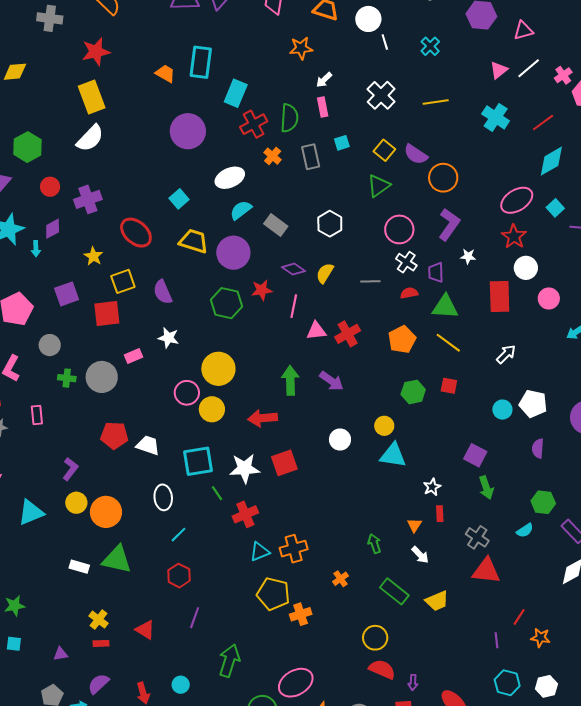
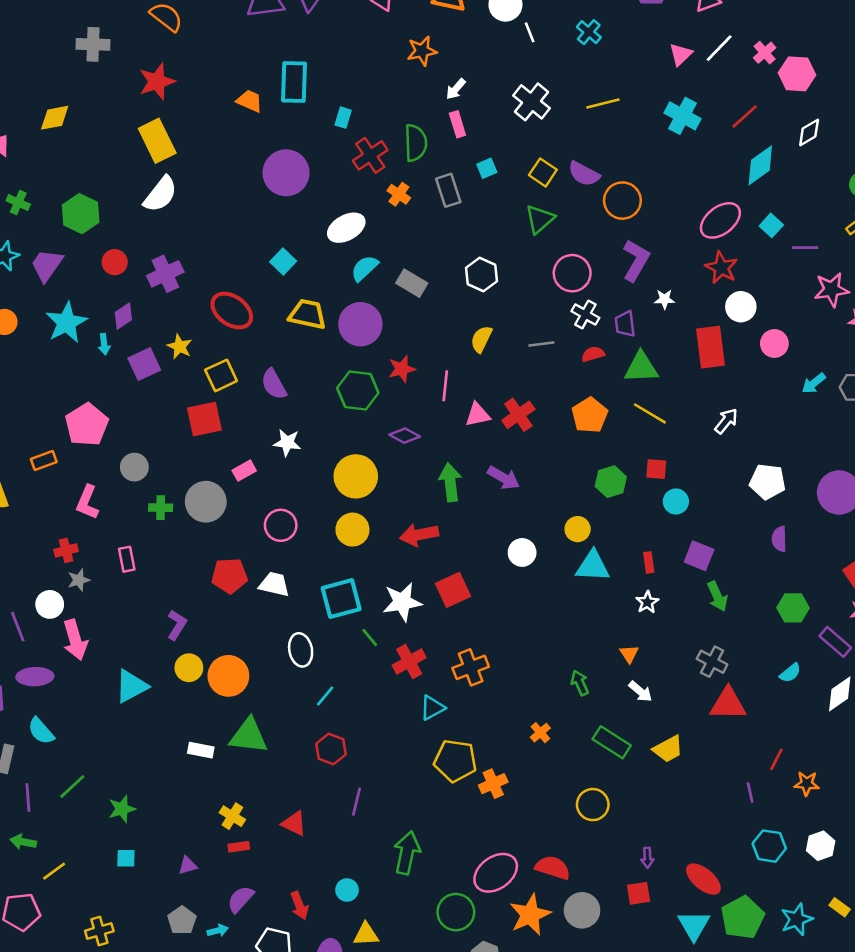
cyan rectangle: (236, 93) -> (343, 118), size x0.6
purple diamond: (293, 269) -> (405, 436), moved
purple square: (67, 294) -> (144, 364), moved
pink circle: (187, 393) -> (281, 525), moved
cyan circle: (502, 410) -> (676, 501), moved
red rectangle: (440, 514) -> (649, 562), moved
cyan semicircle: (525, 530) -> (790, 673), moved
orange cross: (294, 549) -> (471, 667), moved
red semicircle: (382, 669) -> (553, 868), moved

